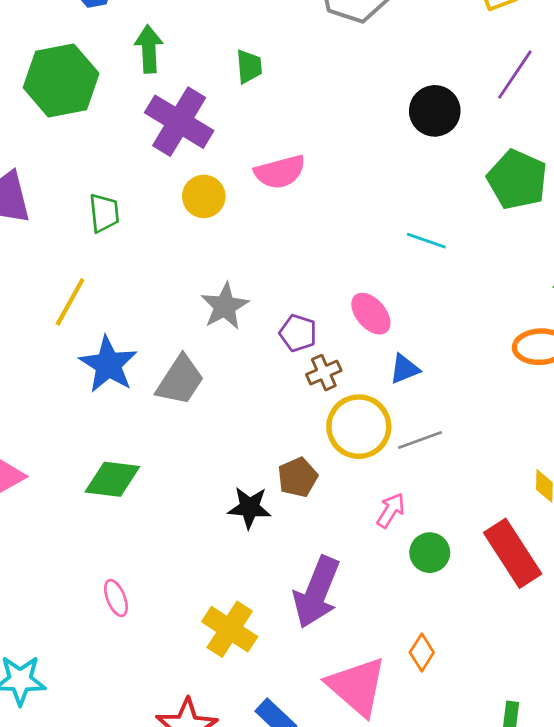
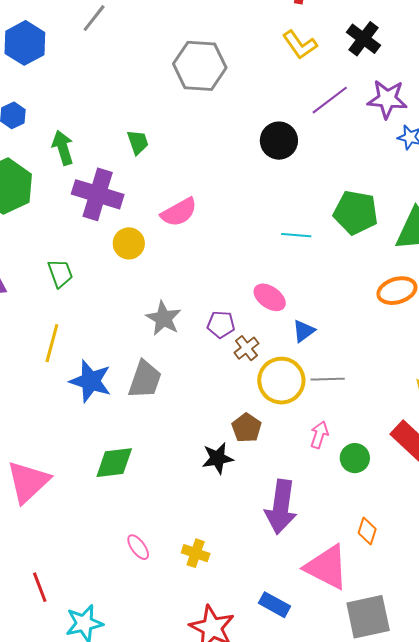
purple line: (515, 75) -> (330, 100), turned 33
green pentagon: (517, 180) -> (356, 213), moved
gray line: (420, 440) -> (328, 379), turned 32
yellow cross: (230, 629) -> (196, 553), moved, size x0.7

